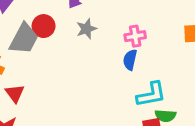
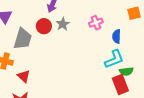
red circle: (44, 26) -> (44, 26), moved
blue semicircle: (130, 60) -> (117, 36), moved

